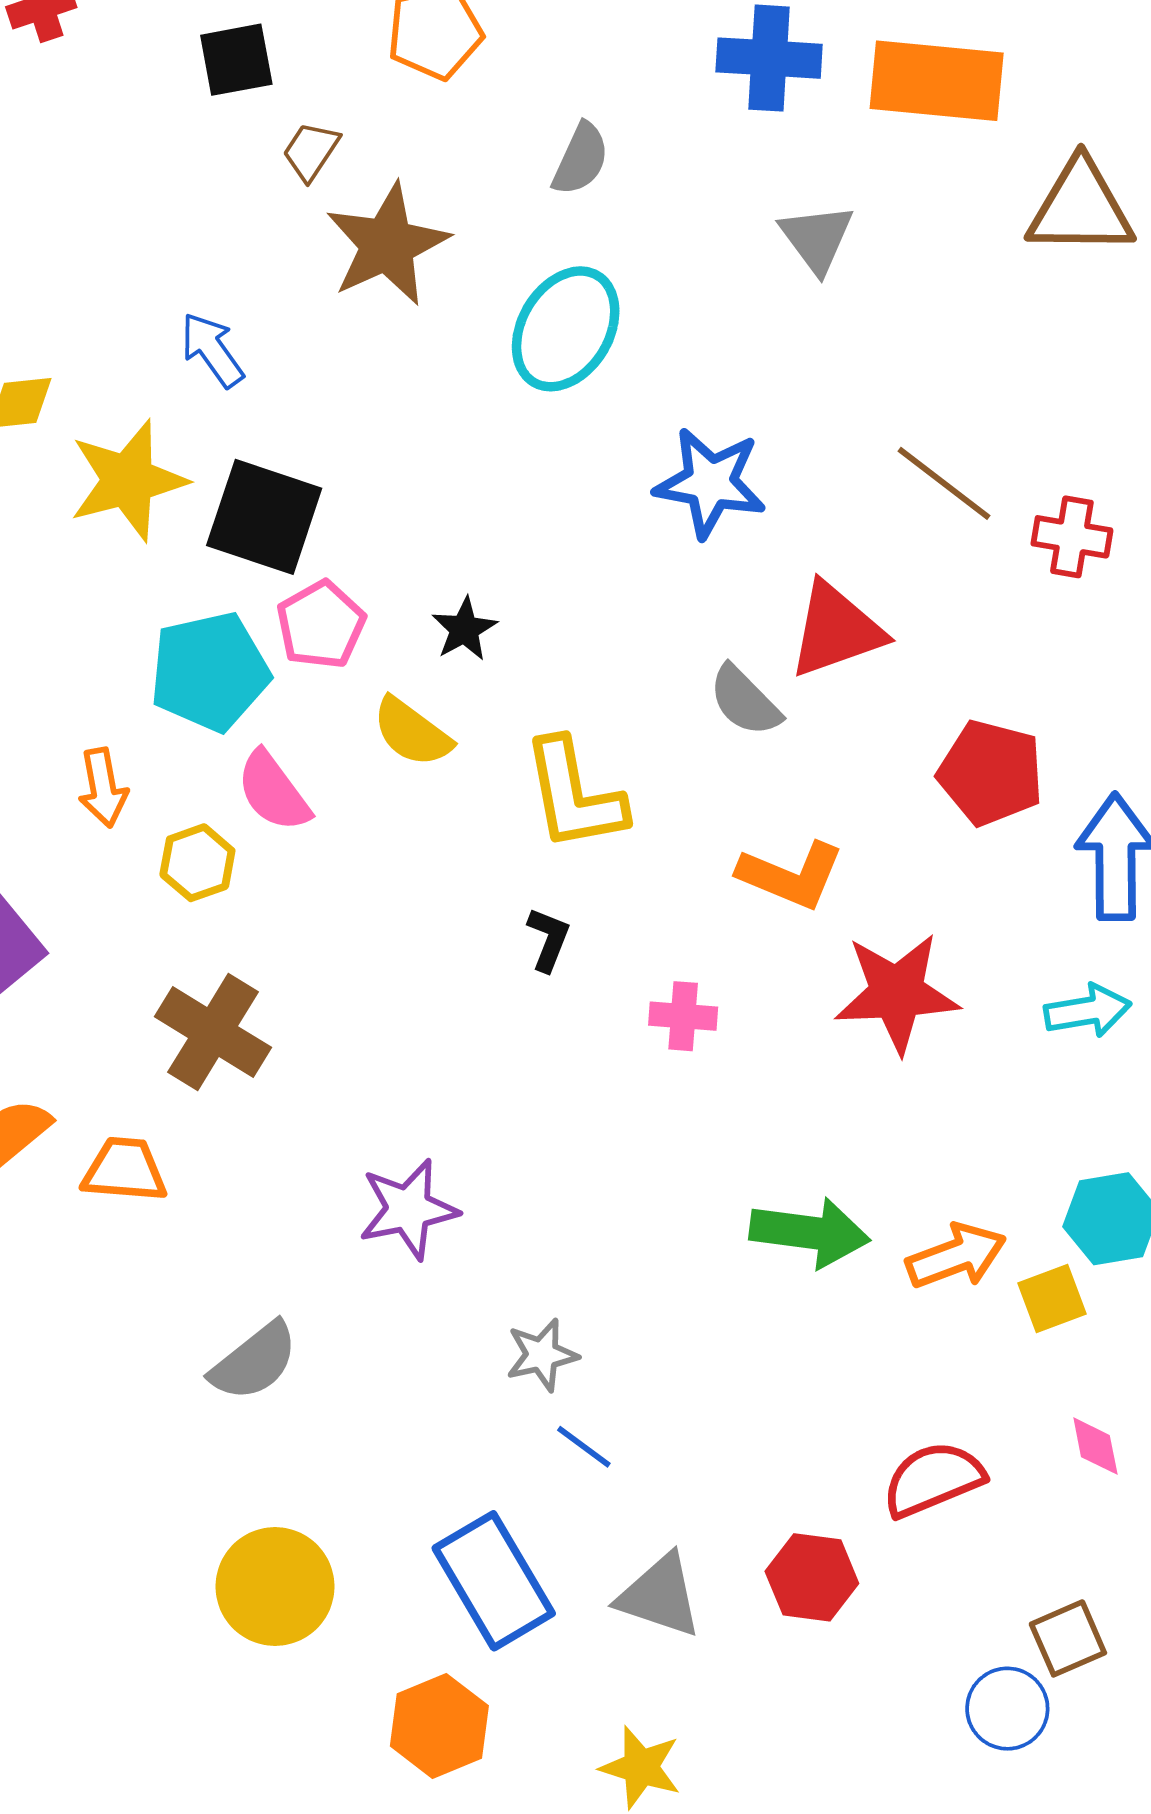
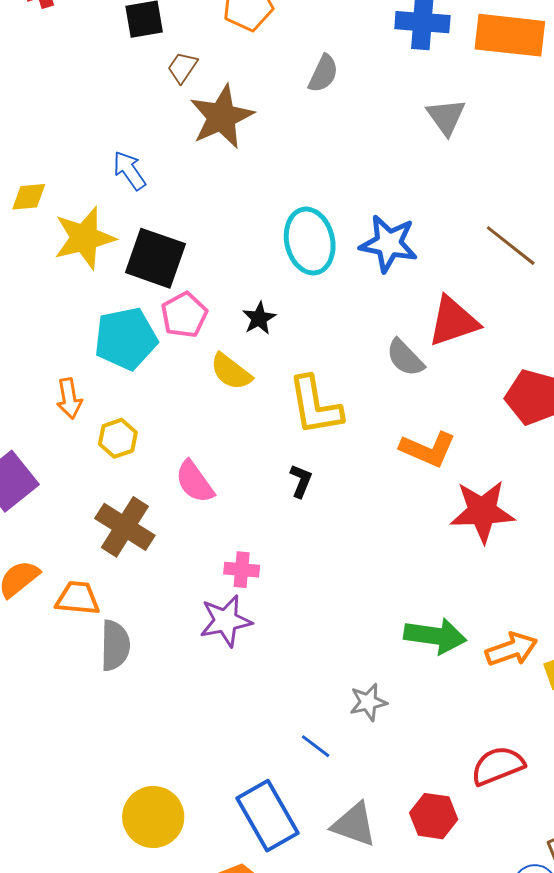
cyan ellipse: (566, 329) -> (310, 241), moved, turned -44
pink semicircle: (273, 791) -> (195, 482), moved
pink cross: (683, 1016) -> (242, 570), moved
gray star: (542, 1355) -> (368, 702), moved
gray semicircle: (254, 1361) -> (115, 645), moved, turned -51

